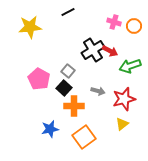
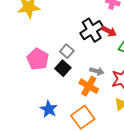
orange cross: (74, 106) -> (89, 86), moved, turned 30
blue star: (50, 129) -> (49, 109), turned -30

